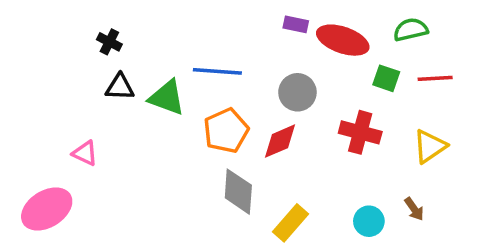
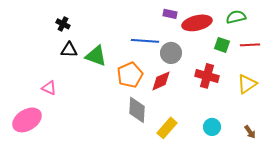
red ellipse: (343, 40) -> (197, 23), turned -32
blue line: (217, 71) -> (145, 41), moved
brown arrow: (414, 209) -> (250, 132), moved

